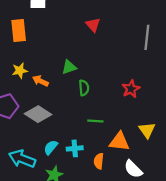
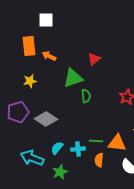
red triangle: (93, 25) -> (94, 59), moved, turned 32
green triangle: (69, 67) -> (73, 78), size x1.5
orange arrow: (40, 81) -> (49, 56), moved
green line: (95, 121) -> (96, 141), moved

